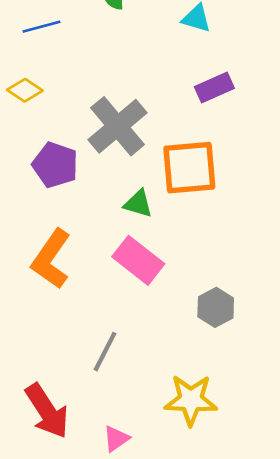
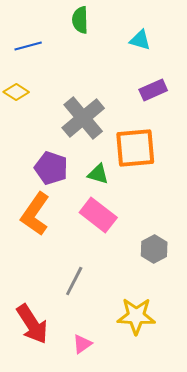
purple pentagon: (55, 165) -> (51, 168), moved

